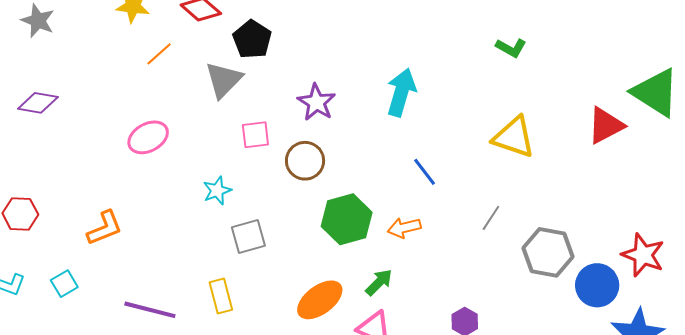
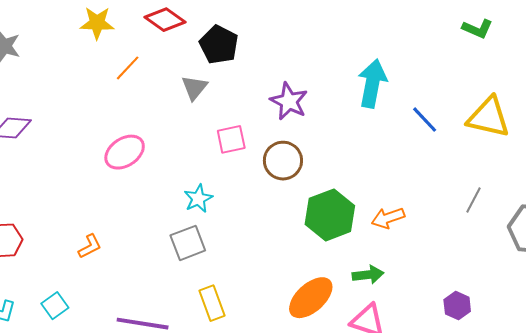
gray triangle: (224, 80) -> (194, 88), size x0.7
blue line: (425, 172) -> (425, 120), moved
orange L-shape: (105, 228) -> (90, 246), size x0.7
gray square: (248, 237) -> (188, 243), moved
green arrow: (379, 282) -> (368, 275), turned 44

